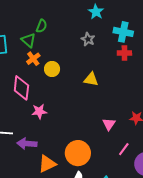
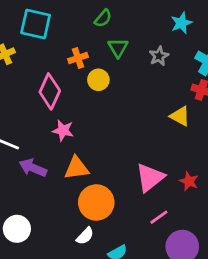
green triangle: (28, 40) -> (118, 48), moved
yellow triangle: (91, 79) -> (180, 116), moved
pink triangle: (109, 124) -> (150, 178), size x1.6
orange triangle: (47, 164) -> (77, 168), moved

